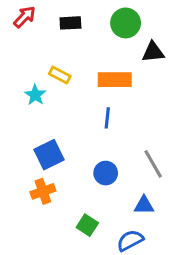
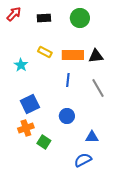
black triangle: (153, 52) -> (96, 56), moved
yellow rectangle: (60, 75) -> (45, 52), moved
gray line: (153, 164) -> (98, 88), moved
green square: (87, 225) -> (44, 142), moved

